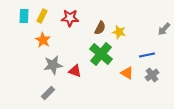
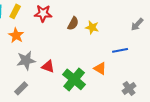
green cross: (101, 54) -> (74, 79), moved
gray cross: (152, 75) -> (129, 88), moved

